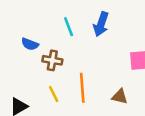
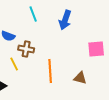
cyan line: (69, 27) -> (33, 14), moved
yellow line: (54, 94) -> (14, 64), moved

